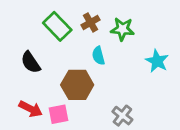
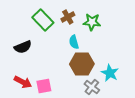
cyan star: (157, 61) -> (110, 73), moved
black semicircle: (31, 62) -> (23, 47), turned -78
brown hexagon: (77, 85) -> (82, 64), moved

